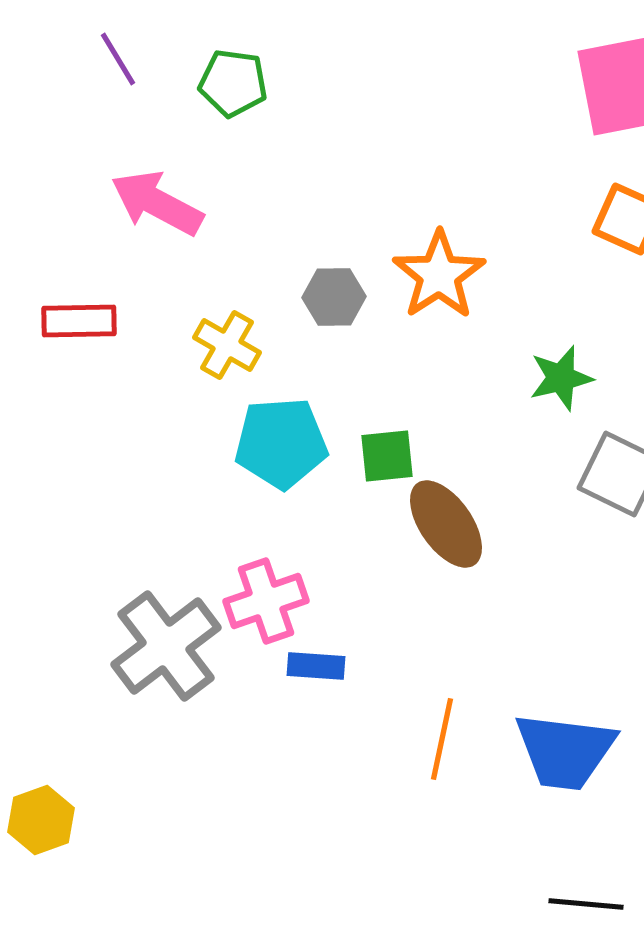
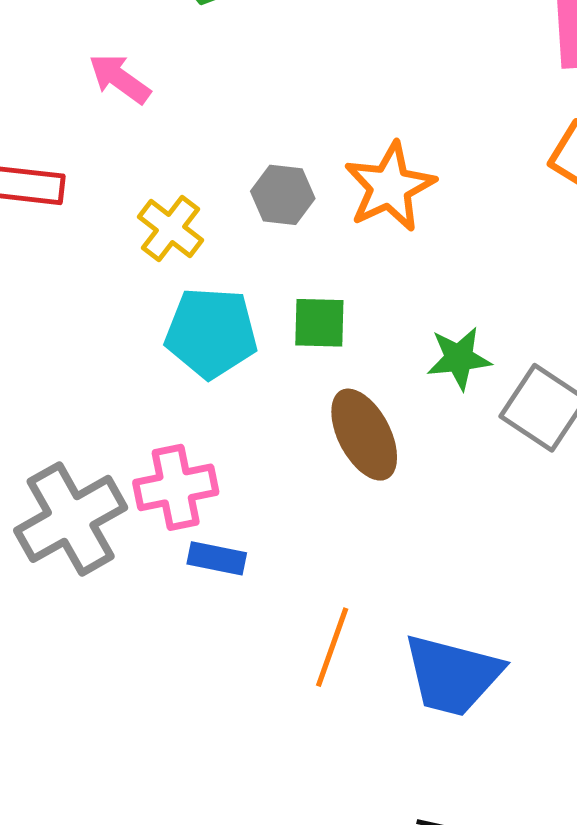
pink arrow: (157, 203) -> (120, 79), size x0.7
green star: (561, 378) -> (459, 358), moved
green square: (387, 456) -> (319, 323), moved

